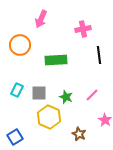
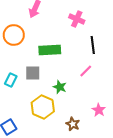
pink cross: (83, 29) -> (77, 19), turned 35
gray square: (39, 93) -> (33, 73), moved
pink line: (92, 95) -> (86, 71), moved

